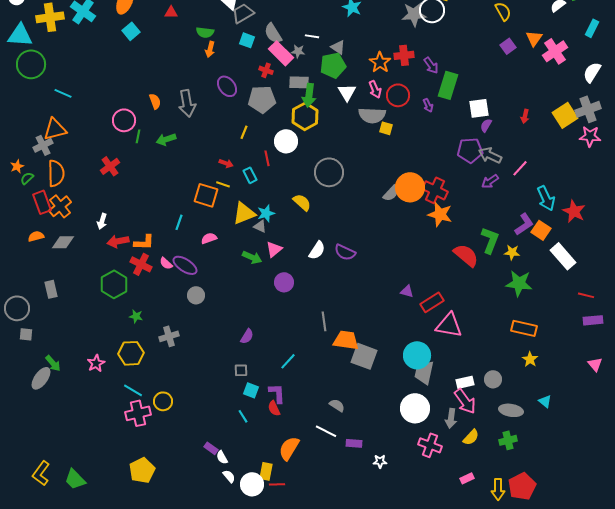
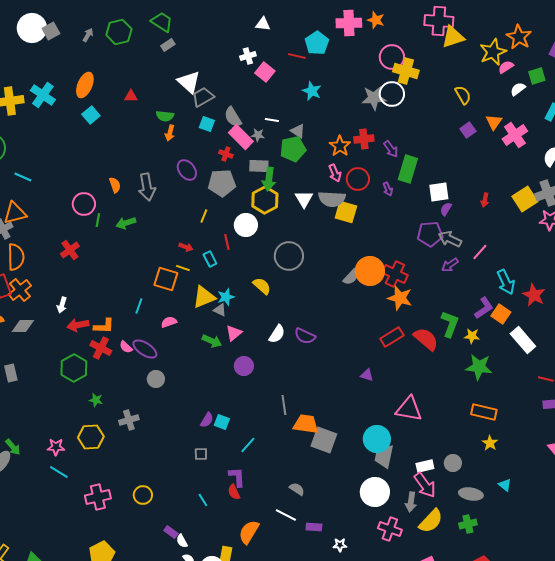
white triangle: (347, 92) -> (304, 199), moved
yellow square: (386, 128) -> (346, 212), size x1.6
red rectangle: (432, 302) -> (392, 337), moved
pink star: (96, 363) -> (56, 447), turned 30
cyan line: (133, 390) -> (59, 472), moved
cyan square: (251, 390) -> (222, 422), moved
yellow circle: (163, 401) -> (143, 495), moved
yellow semicircle: (471, 437) -> (431, 521), size x1.5

